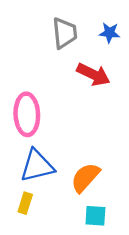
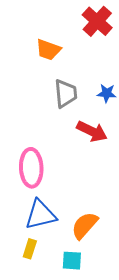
cyan square: (95, 216) -> (72, 261), moved

